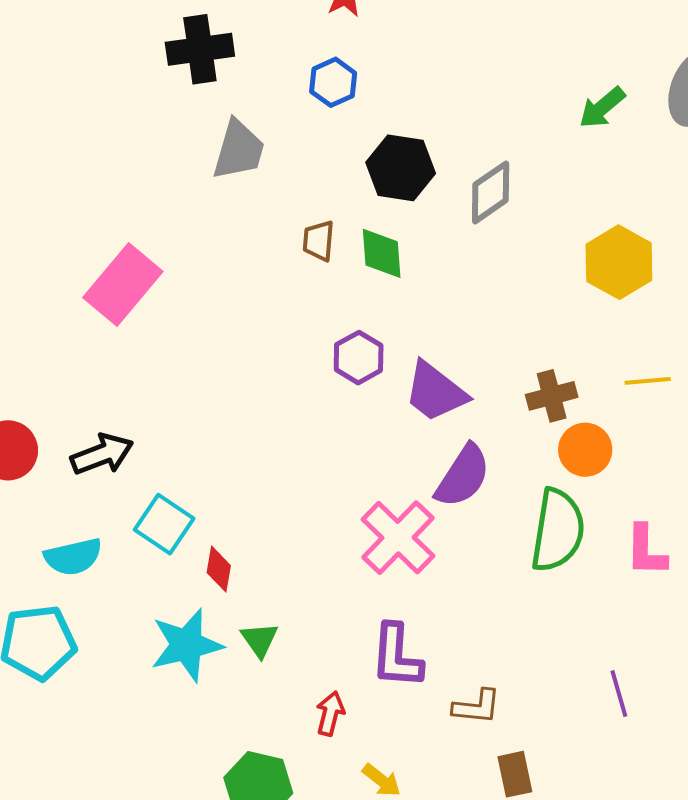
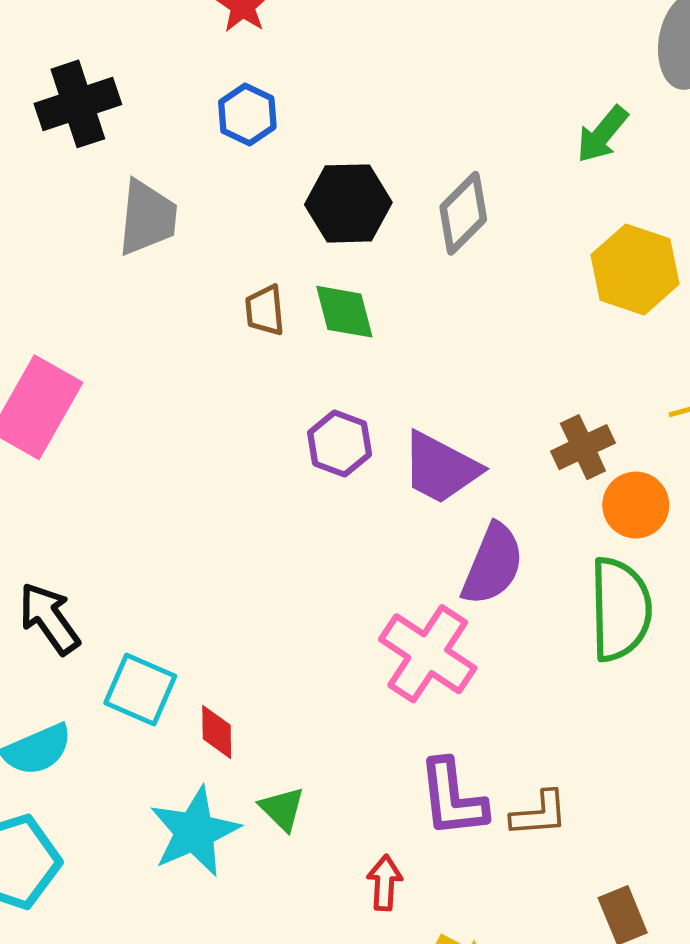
green arrow: (602, 108) -> (602, 134), moved
black arrow: (102, 454) -> (49, 618), turned -94
brown L-shape: (477, 707) -> (539, 814), moved

